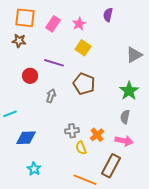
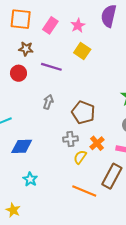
purple semicircle: (108, 15) -> (109, 16), size x1.5
brown star: (19, 41) -> (26, 49), moved
red circle: (30, 76) -> (18, 73), moved
brown pentagon: (84, 84) -> (83, 112), moved
yellow semicircle: (81, 148) -> (80, 157), turned 56

